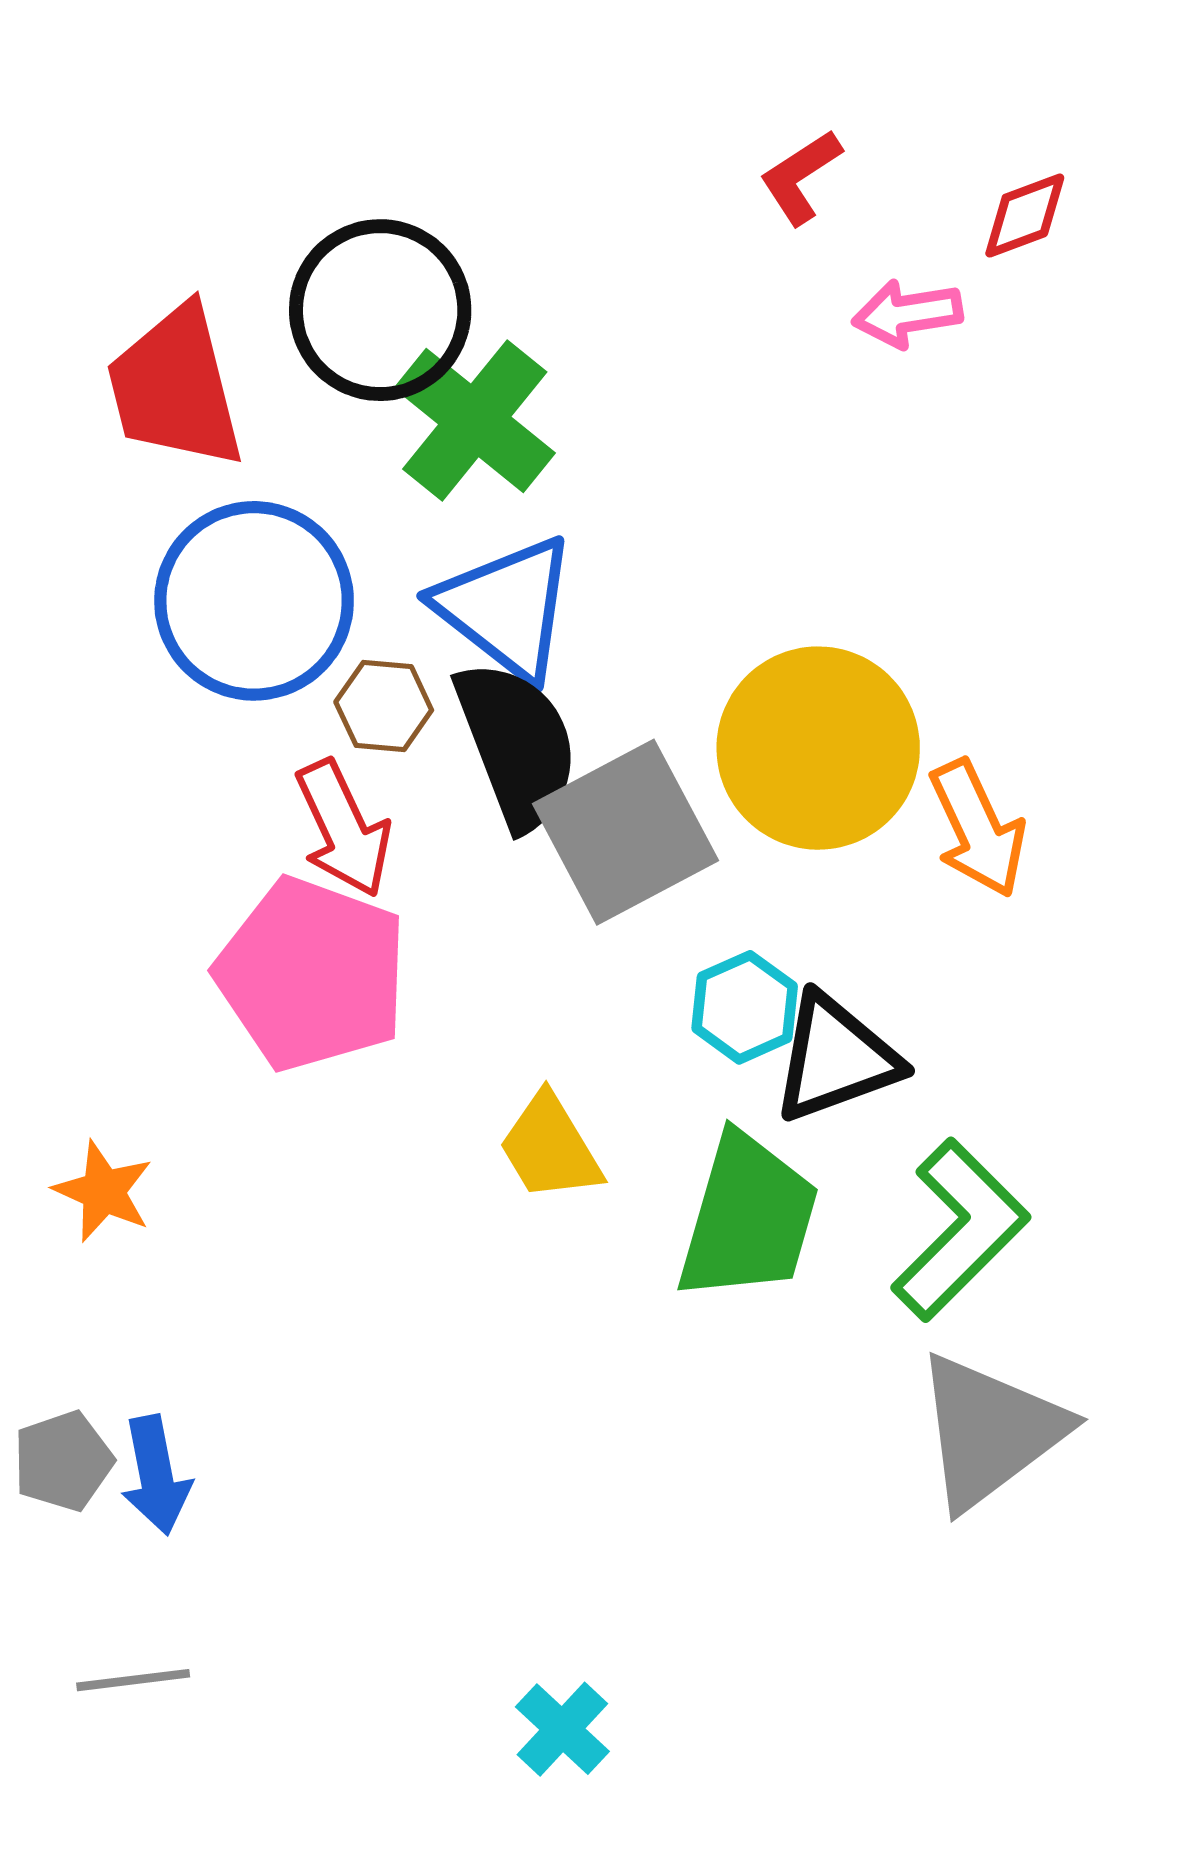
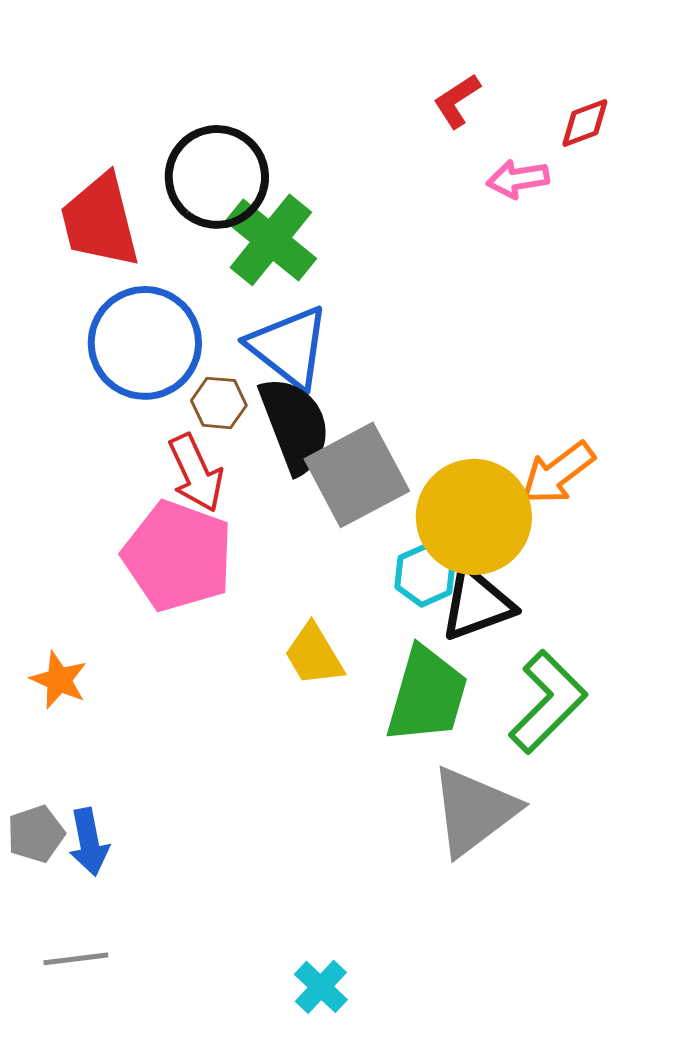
yellow circle: (818, 748) -> (474, 517), moved
orange arrow: (978, 829) -> (558, 473), turned 78
gray triangle: (990, 1431) -> (474, 811), moved

